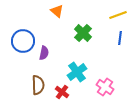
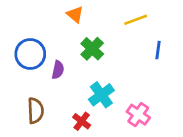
yellow line: (118, 15) -> (136, 20), moved
green cross: (83, 33) -> (92, 49), moved
brown semicircle: (38, 85) -> (36, 111), moved

